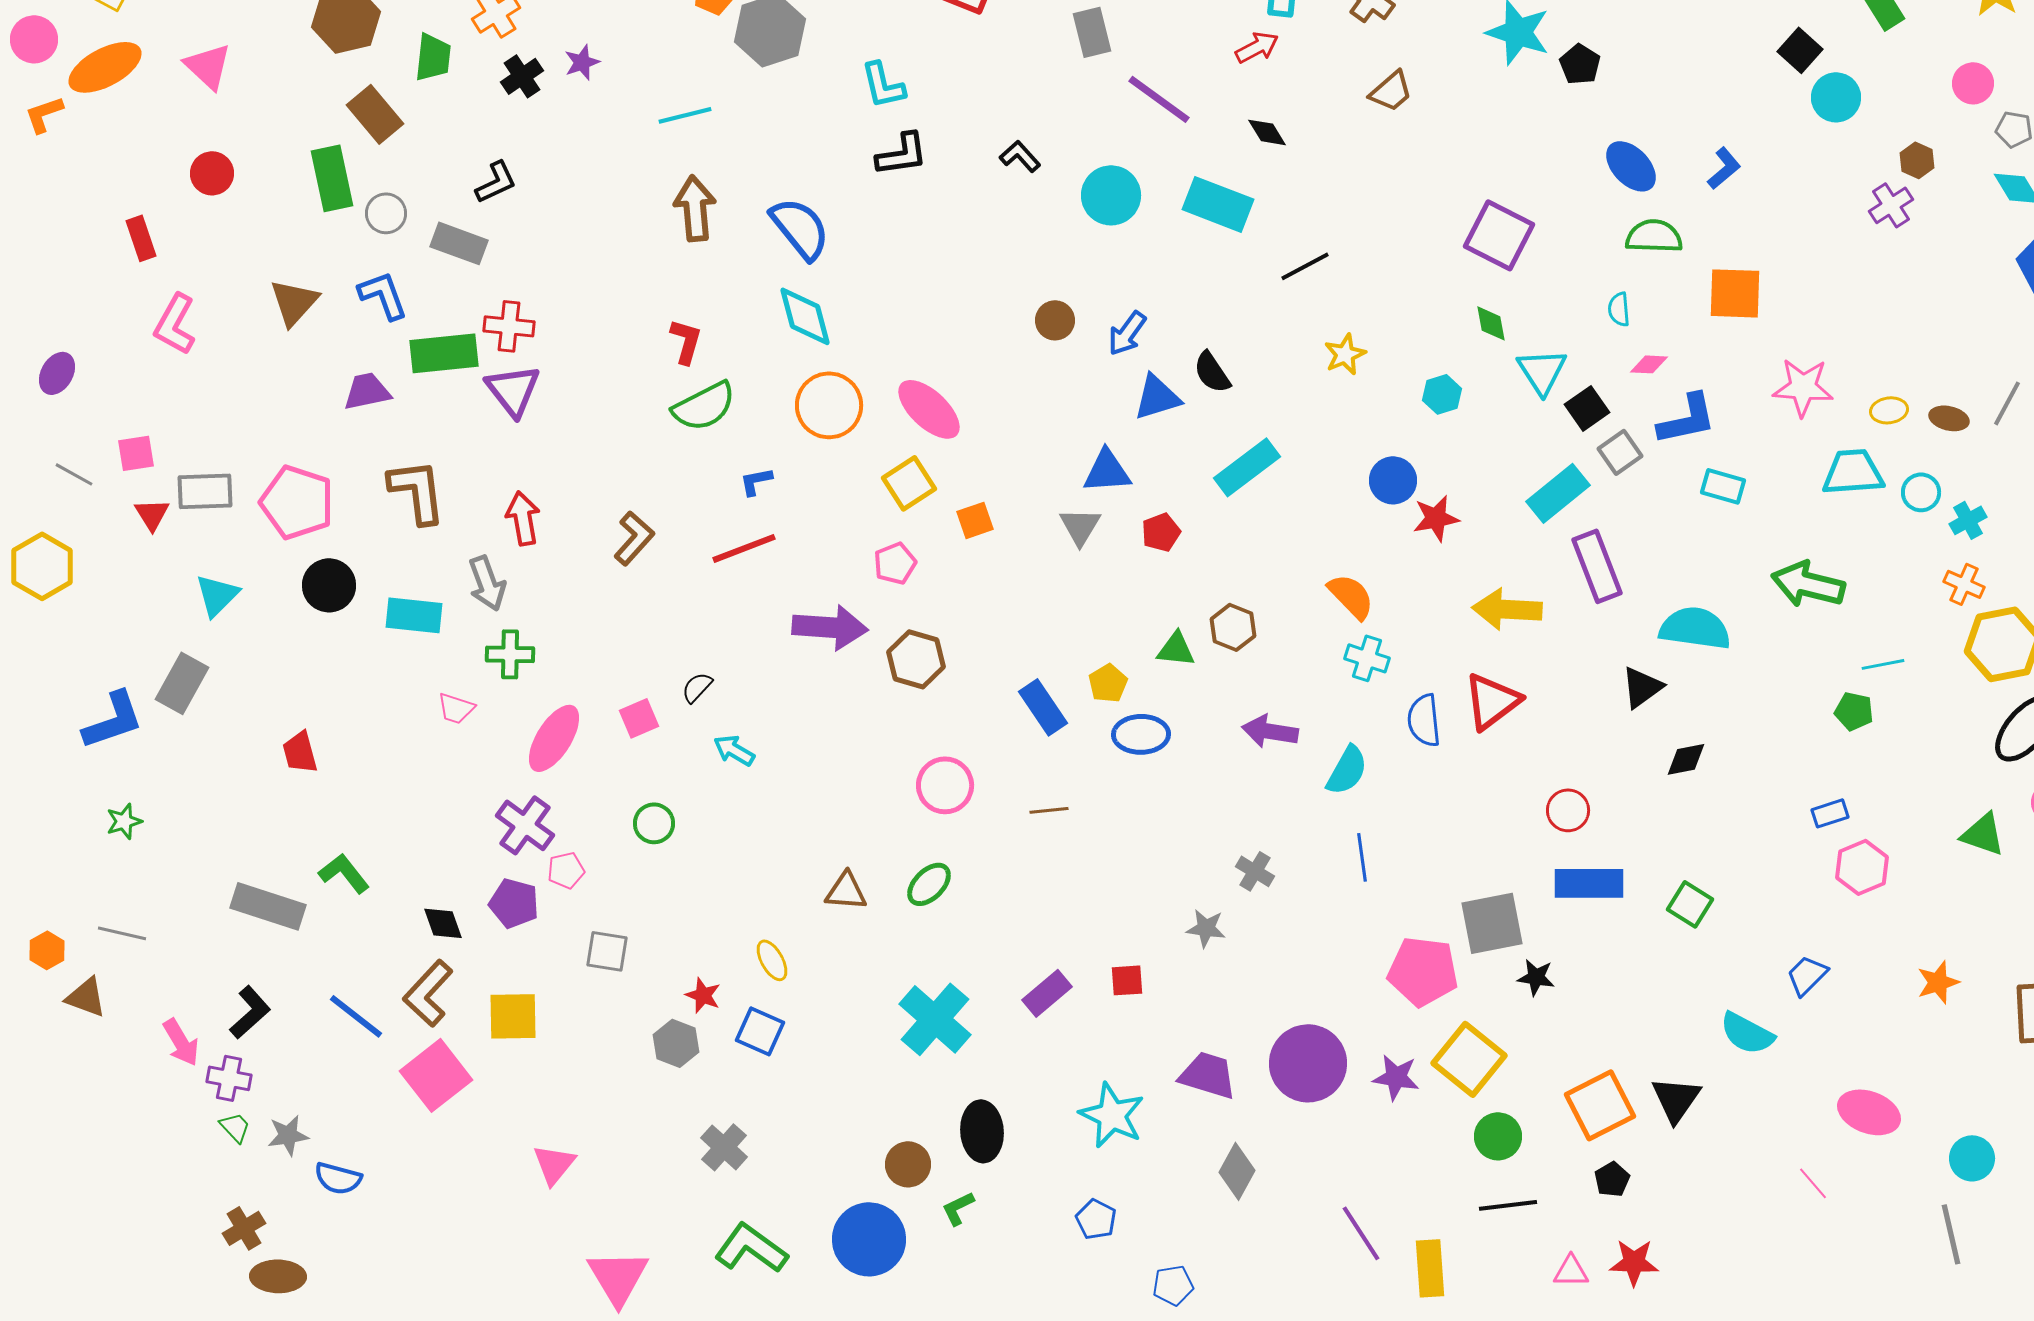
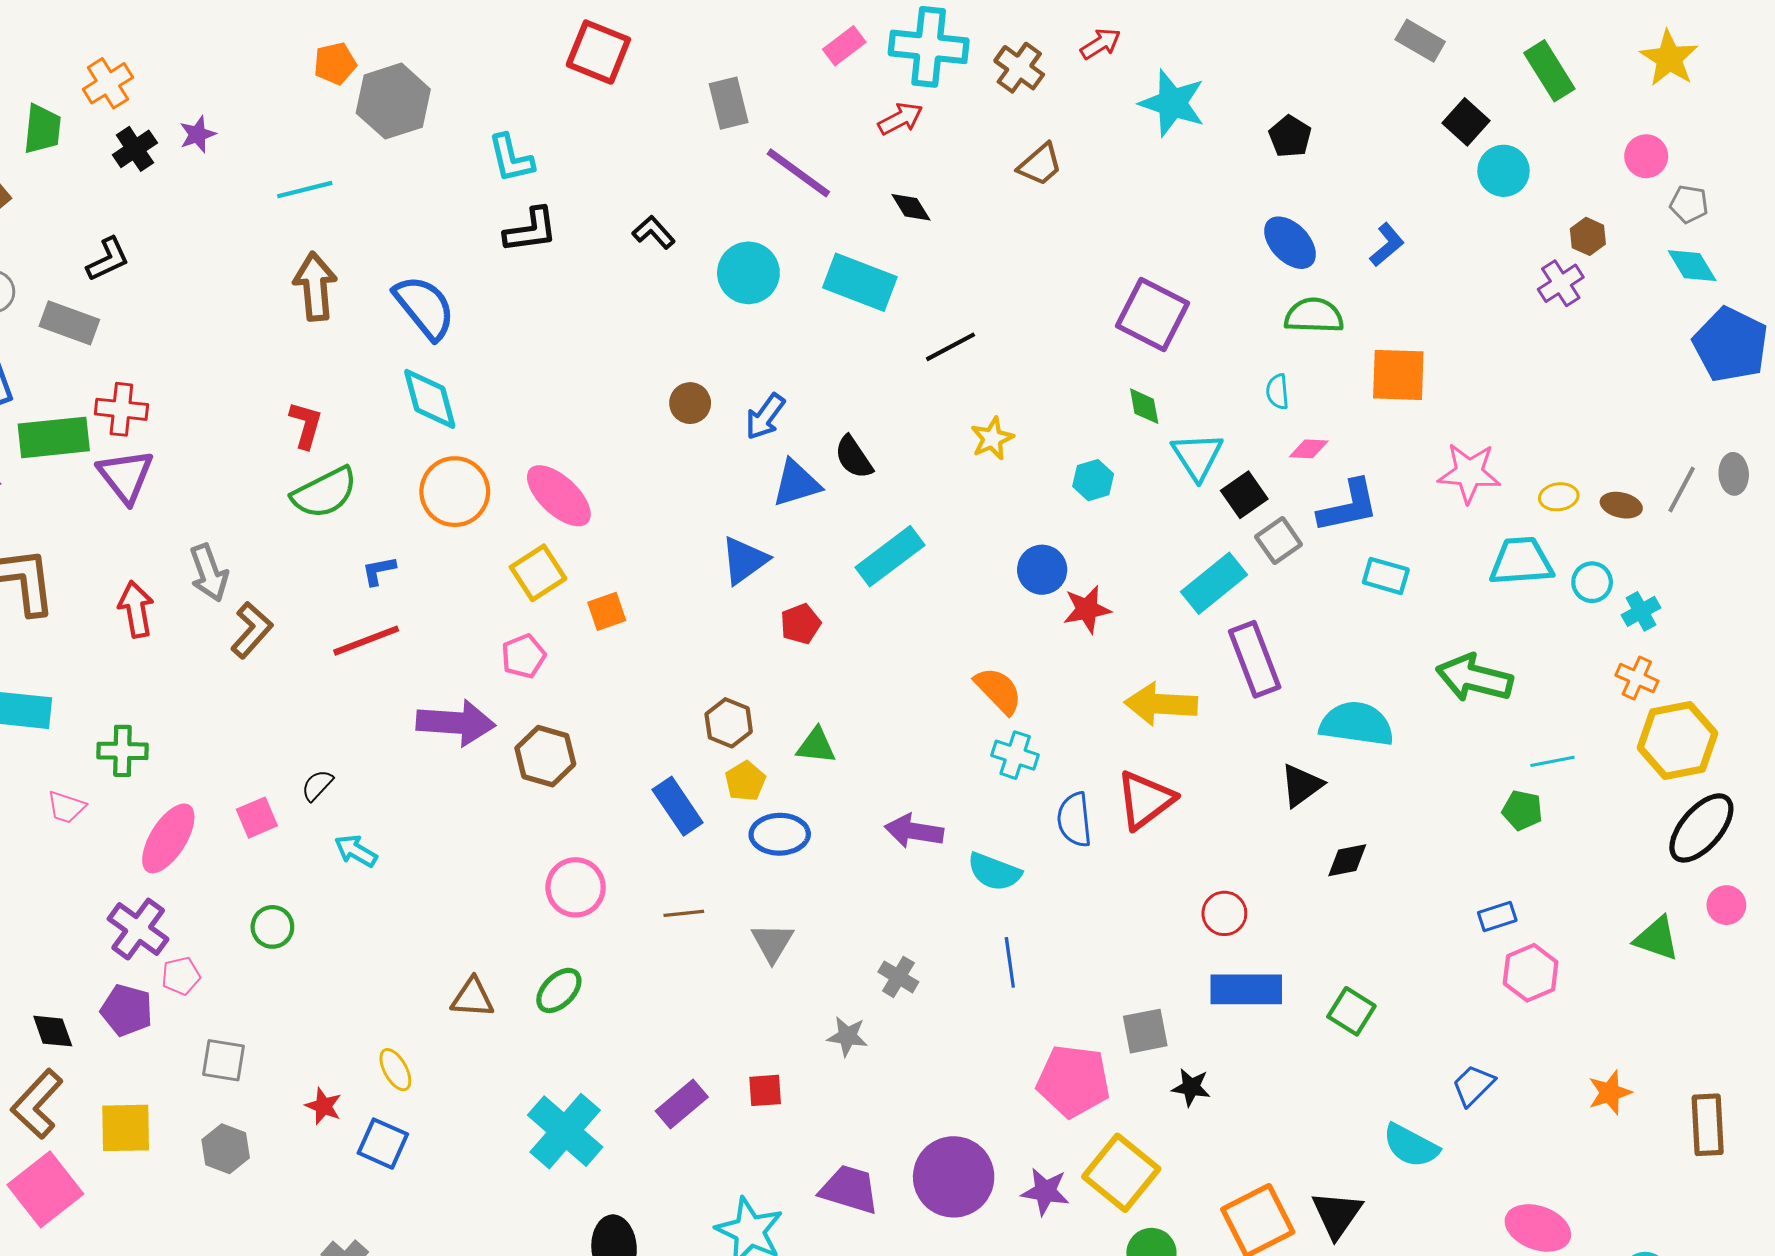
black pentagon: (1580, 64) -> (1290, 136), moved
blue triangle: (1107, 471) -> (744, 560), turned -32
gray triangle: (1080, 526) -> (772, 943), moved
gray arrow: (487, 583) -> (209, 573), moved
brown hexagon: (1233, 627) -> (729, 723), moved
cyan semicircle: (1347, 770) -> (994, 872), turned 82
gray square: (1492, 923) -> (1145, 1031), size x0.7
gray hexagon: (676, 1043) -> (226, 1149), moved

